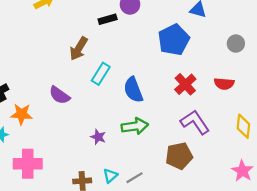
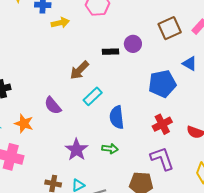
orange star: (21, 114) -> (24, 123), moved
green arrow: (135, 126) -> (110, 149), size x0.7
purple star: (98, 137) -> (76, 150), size x1.6

